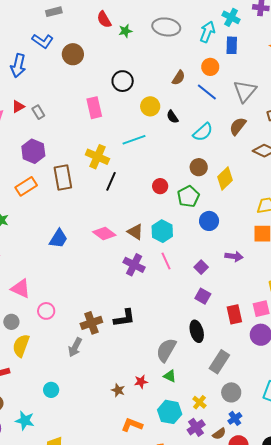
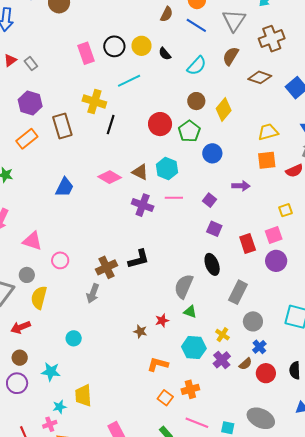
black circle: (123, 81) -> (114, 46), moved
red circle: (160, 186) -> (160, 124), size x1.5
pink line: (166, 261) -> (174, 198), turned -60

